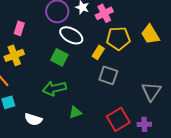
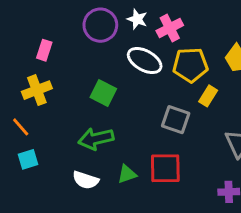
white ellipse: (71, 35) -> (145, 61), moved
yellow rectangle: (98, 52) -> (208, 96), moved
white semicircle: (33, 119) -> (86, 180), moved
red square: (118, 119) -> (165, 168), moved, turned 30

